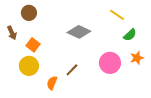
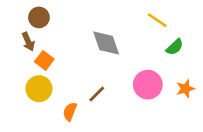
gray diamond: (79, 32) -> (106, 43), turned 45
brown arrow: (12, 33) -> (28, 42), moved
orange star: (137, 58) -> (185, 89), moved

